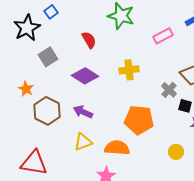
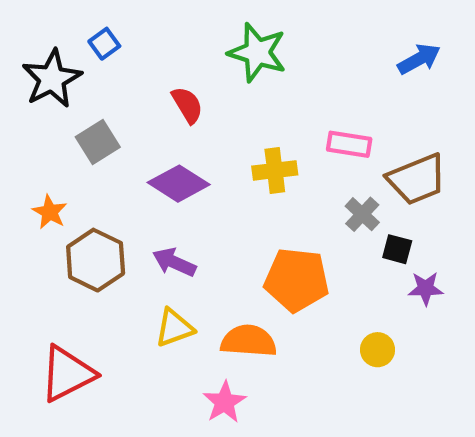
pink rectangle: (163, 36) -> (349, 144), moved, turned 36
red triangle: (34, 163) -> (67, 374), turned -36

